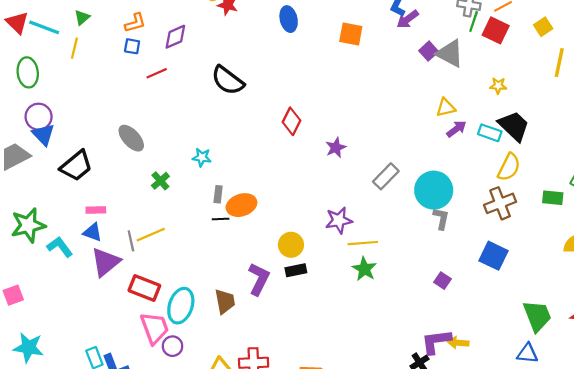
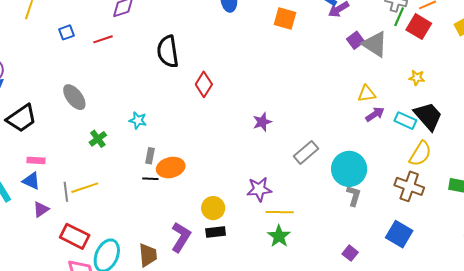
blue square: (132, 46) -> (66, 32), moved, turned -35
black semicircle: (228, 80) -> (168, 51), turned 40
red diamond: (292, 121) -> (204, 84), moved
brown cross: (500, 203) -> (409, 186), turned 36
purple triangle: (106, 262) -> (41, 209), size x0.6

